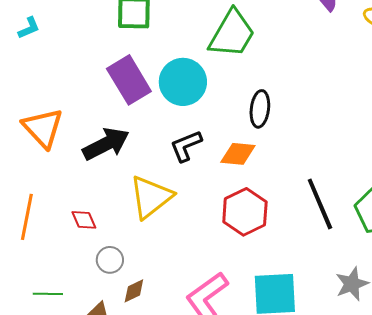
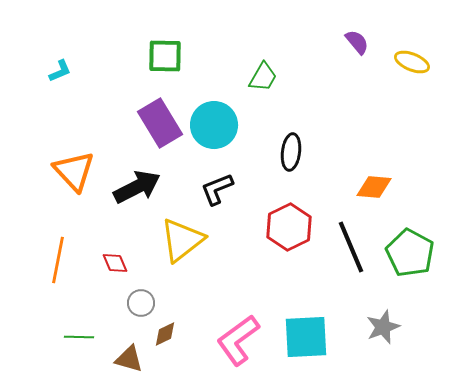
green trapezoid: (232, 34) -> (263, 77), size x0.6
orange diamond: (238, 154) -> (374, 187), moved
red hexagon: (245, 212) -> (289, 227), moved

